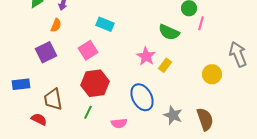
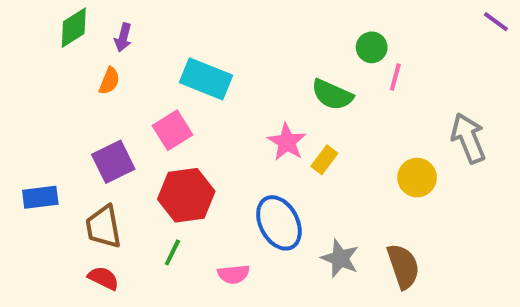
cyan rectangle: (105, 24) -> (206, 79), size x1.4
purple square: (46, 52) -> (113, 162), moved
red semicircle: (39, 119) -> (103, 278), moved

